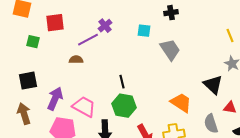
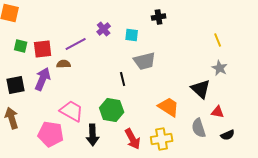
red square: (55, 23) -> (43, 49), moved
purple cross: (105, 26) -> (104, 29), moved
gray trapezoid: (170, 50) -> (145, 61), moved, turned 110
black line: (122, 82) -> (123, 79), moved
purple arrow: (55, 99) -> (43, 79), moved

